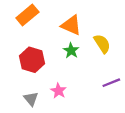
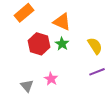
yellow semicircle: (102, 44) -> (95, 46), moved
red hexagon: (32, 60) -> (39, 44), moved

